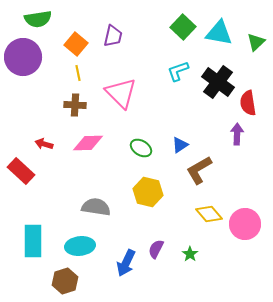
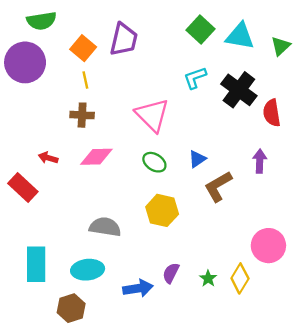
purple trapezoid: (113, 36) -> (124, 39), size x1.4
pink triangle: (121, 93) -> (152, 115), moved
purple arrow: (237, 134) -> (260, 161), moved
yellow diamond: (209, 214) -> (240, 278), moved, turned 72
blue arrow: (126, 263) -> (138, 288), turned -124

